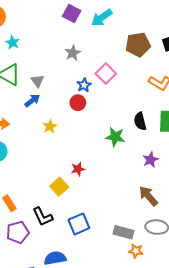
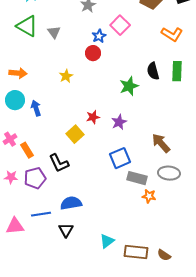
blue arrow: (32, 101) -> (36, 108), moved, turned -70
green star: (115, 137) -> (129, 86), turned -30
purple star: (150, 160) -> (119, 122), moved
blue square: (79, 224) -> (120, 158), moved

